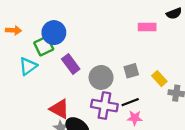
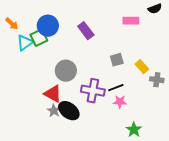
orange arrow: (13, 30) -> (12, 24), turned 40
purple rectangle: (71, 64) -> (86, 31), moved
cyan triangle: (28, 66) -> (25, 43), moved
gray circle: (101, 77) -> (66, 71), moved

